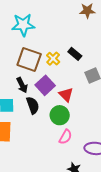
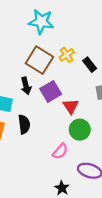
yellow cross: (53, 59) -> (67, 55), moved
black semicircle: (33, 105) -> (24, 124), moved
green circle: (60, 115) -> (80, 130), moved

